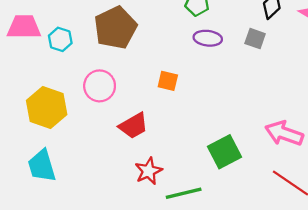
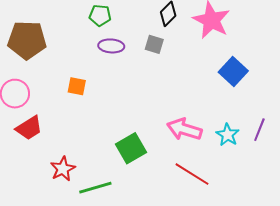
brown pentagon: (115, 28) -> (27, 40), turned 30
red trapezoid: (133, 126) -> (29, 128), moved

